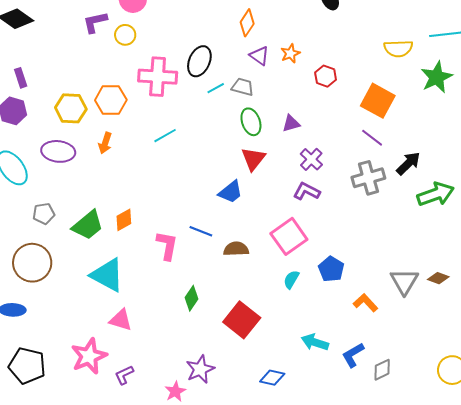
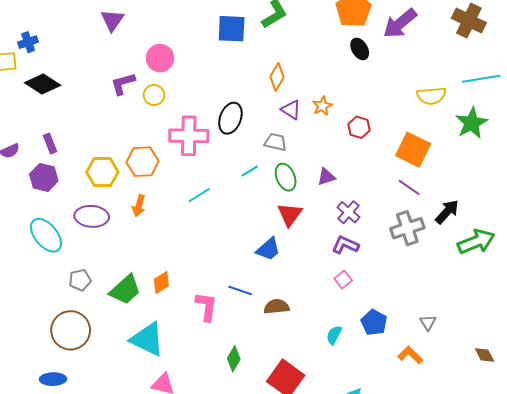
cyan line: (216, 88) -> (250, 171), moved
pink square: (289, 236) -> (343, 280), moved, size x0.5
brown diamond: (438, 278) -> (485, 355), moved, turned 45
gray triangle: (404, 281) -> (428, 323), moved, size x0.6

